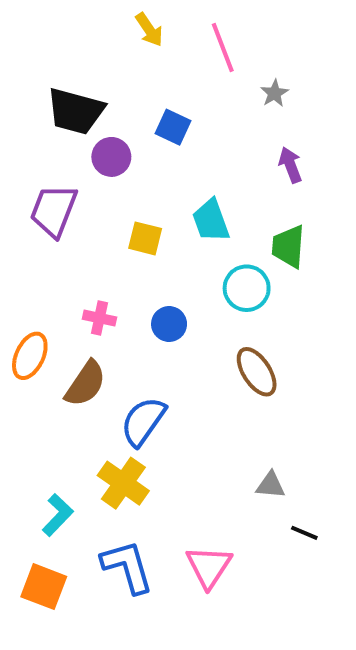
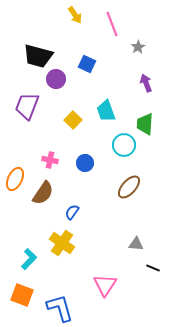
yellow square: (145, 238) -> (73, 120), turned 30
brown ellipse: (257, 372) -> (129, 187), turned 75
blue semicircle: (143, 421) -> (72, 212), size x0.6
blue L-shape: (127, 567) -> (60, 308), moved

